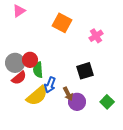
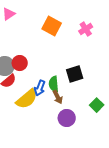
pink cross: (96, 36) -> (86, 29), moved
green semicircle: (38, 70) -> (54, 84), moved
purple circle: (77, 102) -> (67, 118), moved

